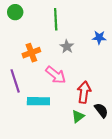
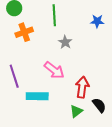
blue star: (99, 37) -> (97, 21), moved
orange cross: (31, 53) -> (24, 32), moved

